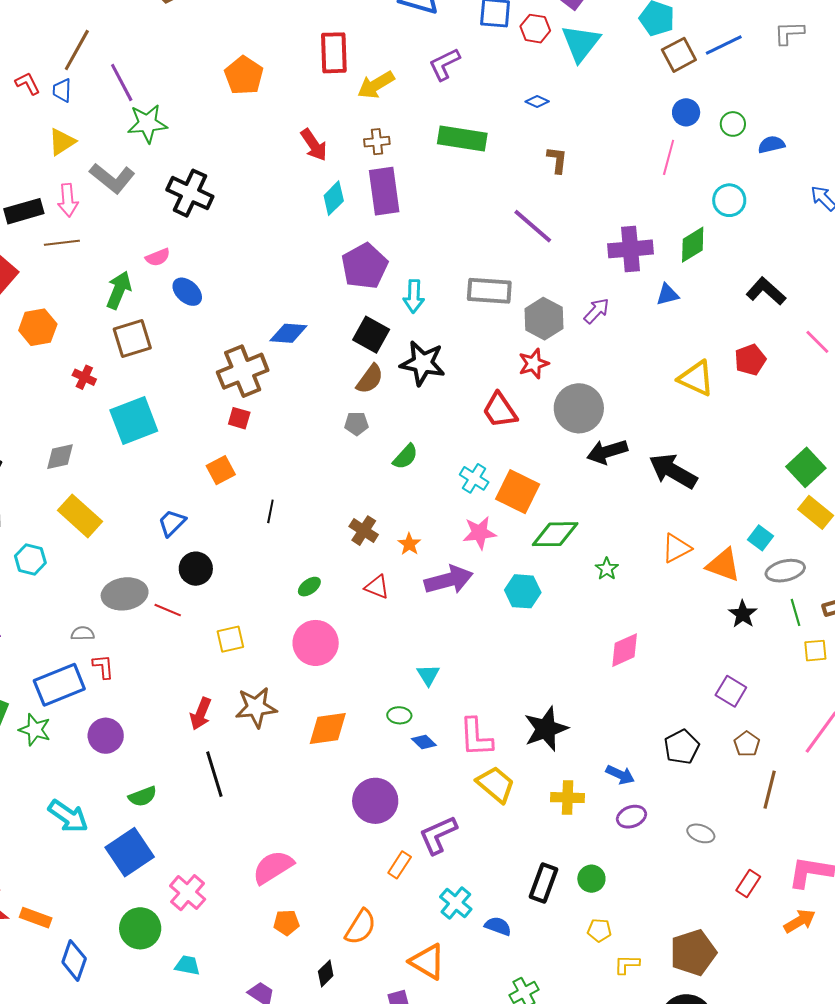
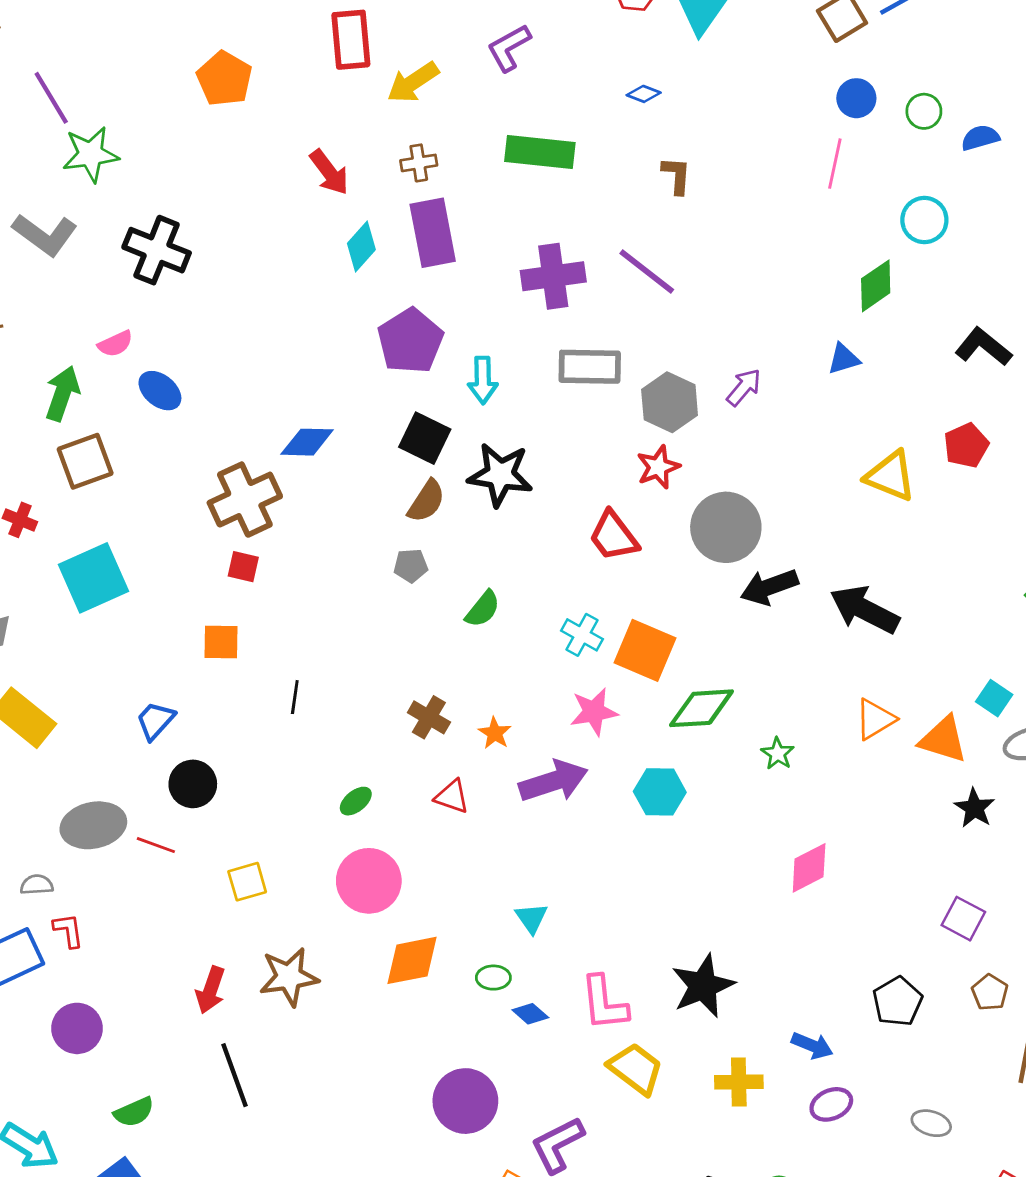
purple cross: (630, 249) -> (553, 276), moved
orange square: (221, 470) -> (221, 642), turned 32
orange diamond: (328, 729) -> (412, 960), moved

